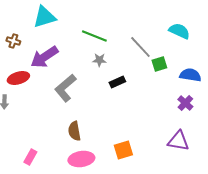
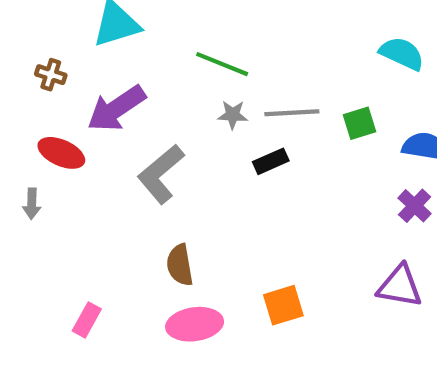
gray line: (140, 47) -> (292, 113), moved, turned -50
red ellipse: (18, 78) -> (61, 153), turned 40

